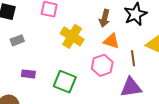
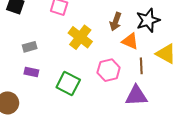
gray rectangle: (17, 40) -> (30, 47), moved
orange triangle: (111, 41) -> (130, 41), moved

